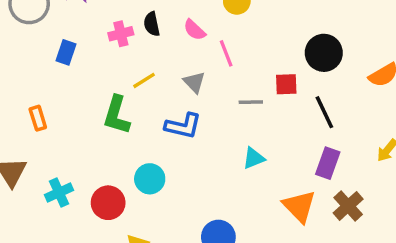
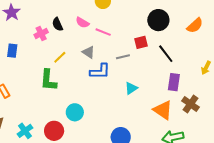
pink line: (226, 53) -> (103, 32), turned -35
blue L-shape: (183, 126) -> (100, 71), moved

